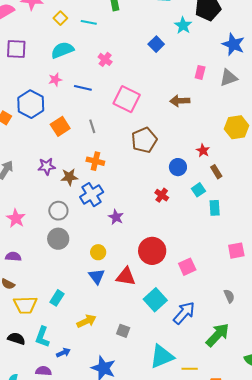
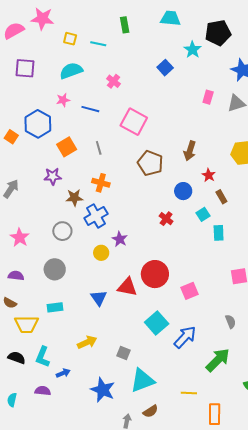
yellow square: (60, 18) -> (70, 39), turned -32
brown arrow: (180, 101) -> (190, 151), moved, turned -72
brown pentagon: (144, 140) -> (150, 163), turned -30
purple star: (47, 166) -> (53, 176), moved
gray circle: (58, 239) -> (55, 269), moved
yellow circle: (98, 252) -> (101, 253), moved
red triangle: (126, 277) -> (127, 287), moved
cyan rectangle: (57, 298) -> (55, 307), moved, turned 49
cyan triangle: (162, 356) -> (142, 380), moved

